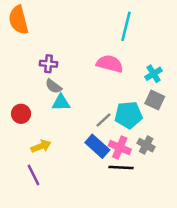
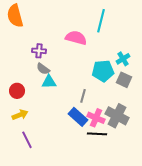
pink semicircle: (110, 64) -> (76, 38), moved
cyan pentagon: (129, 115) -> (103, 71), moved
gray line: (104, 120) -> (83, 96), turned -32
gray cross: (146, 145) -> (117, 116), size x1.6
yellow arrow: (41, 146) -> (20, 115), moved

